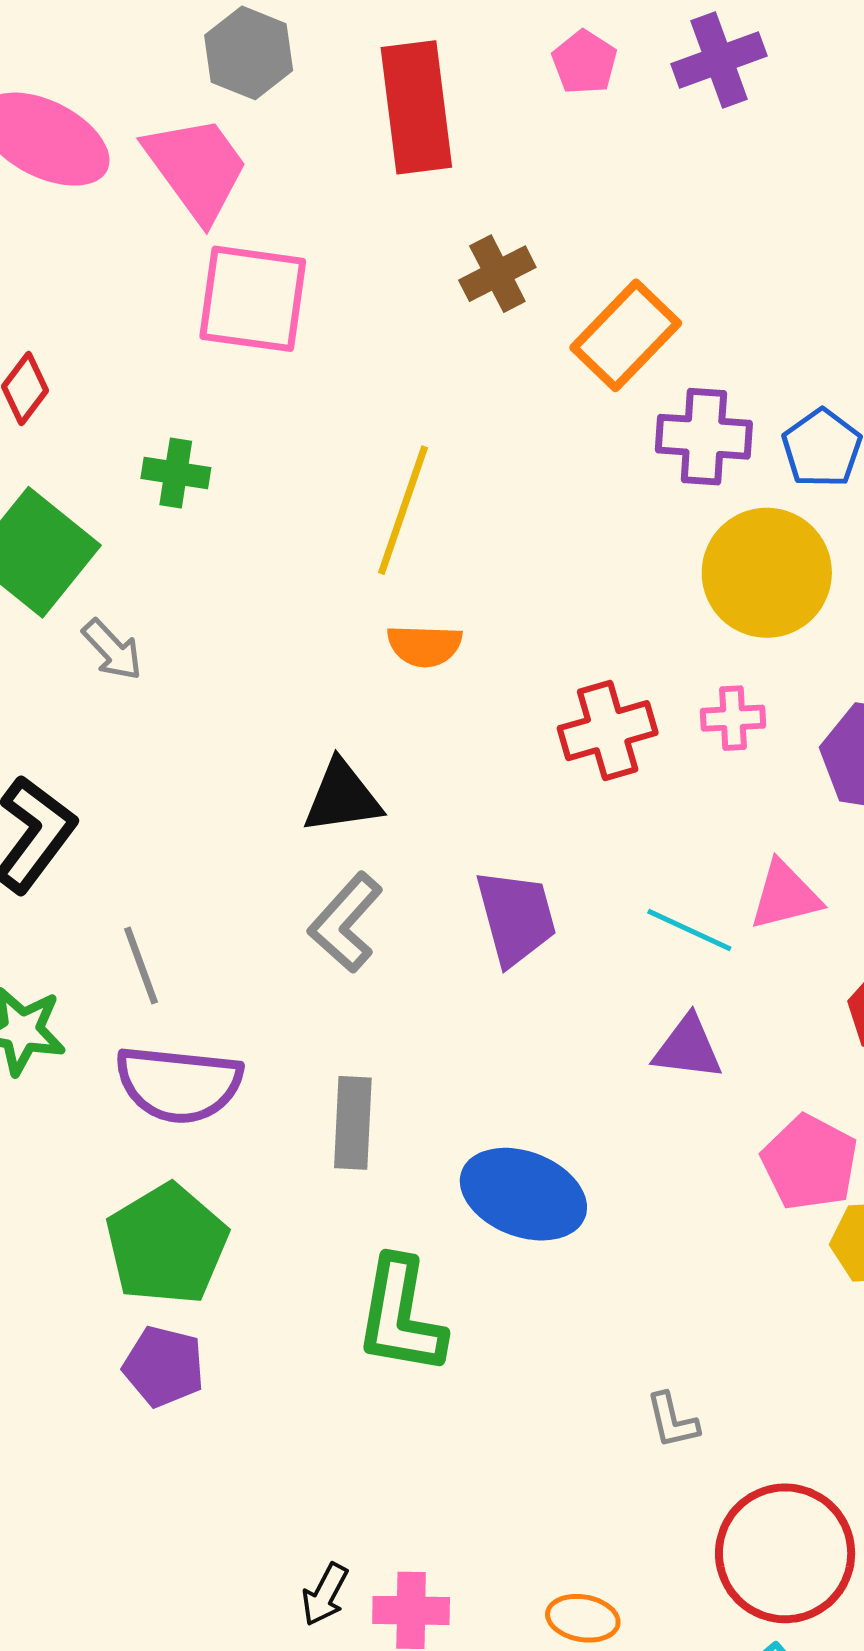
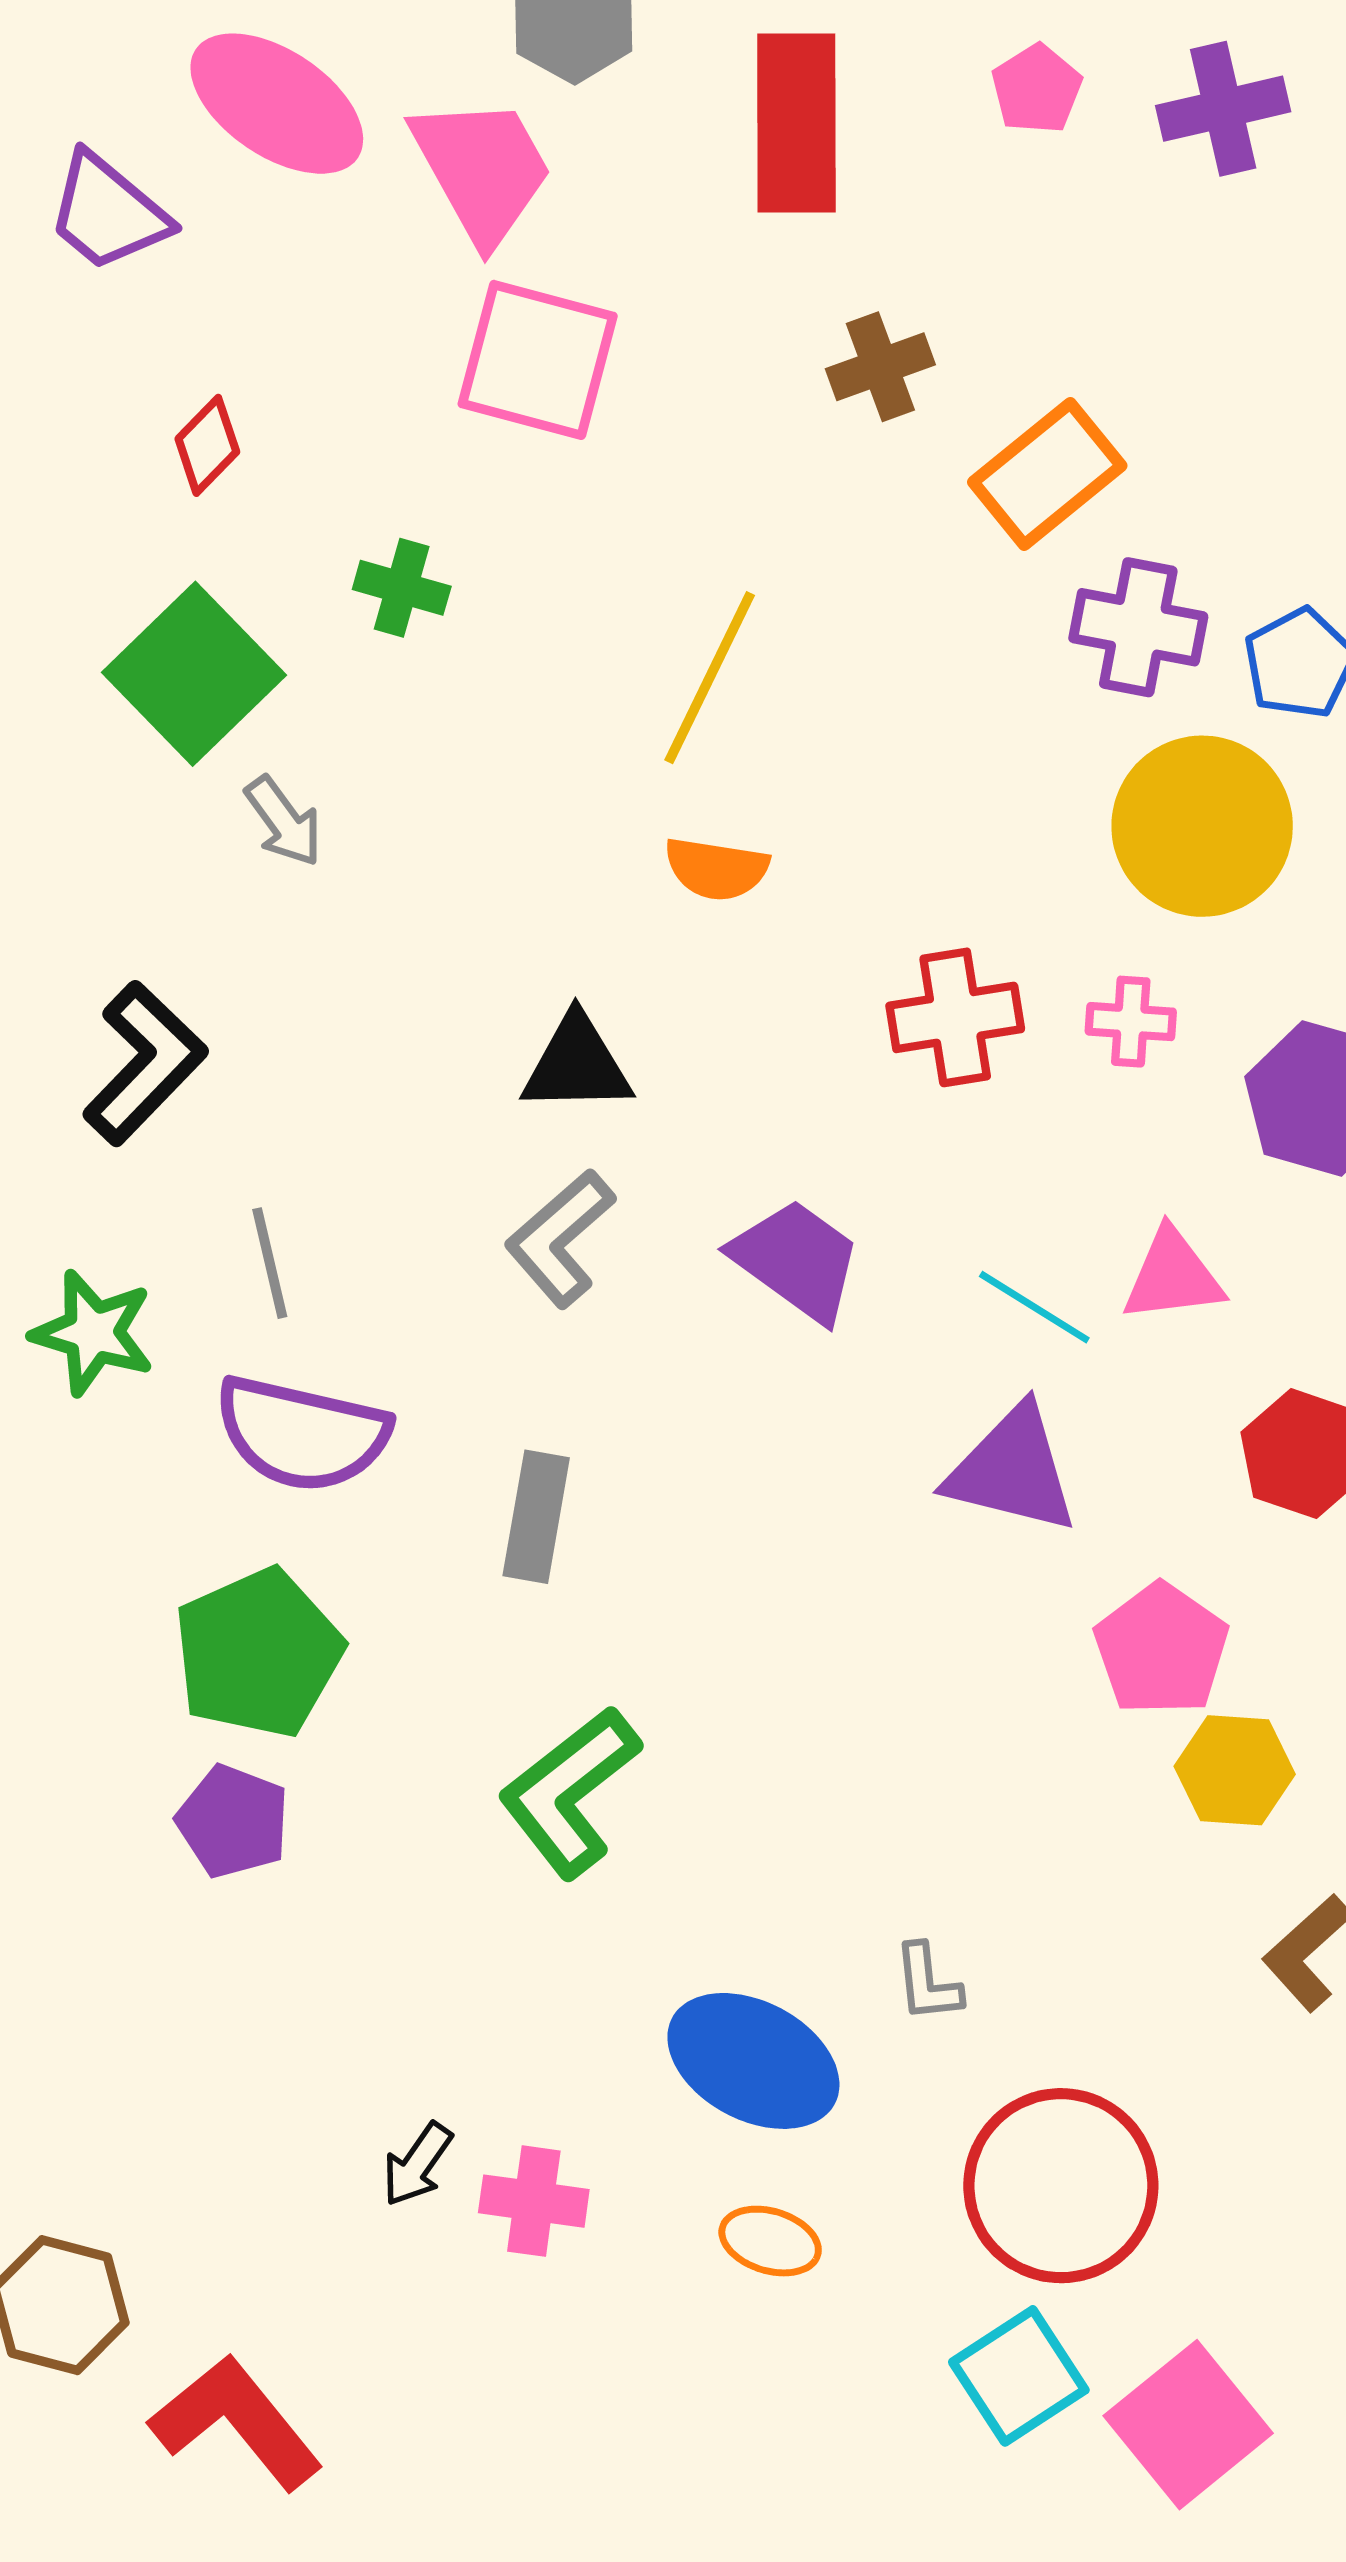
purple trapezoid: (516, 917) -> (797, 1260), turned -46
purple triangle: (688, 1048) -> (1012, 1470), size x1.4
blue ellipse: (523, 1194) -> (753, 2061), moved
green L-shape: (401, 1316) -> (569, 1792), turned 35

